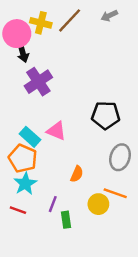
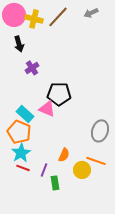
pink circle: (17, 34) -> (14, 15), moved
purple cross: (38, 82) -> (32, 68), size x0.6
black pentagon: (106, 115) -> (59, 94), moved
orange semicircle: (77, 174) -> (64, 155), moved
red line: (18, 210) -> (23, 168), moved

